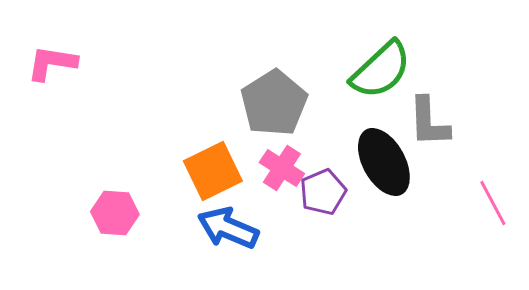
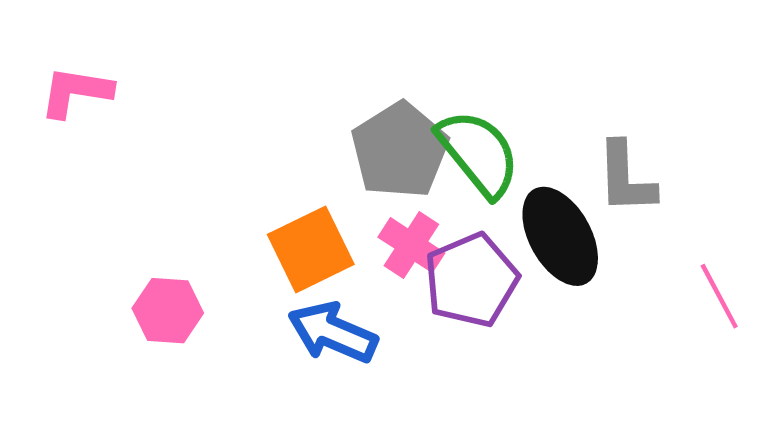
green semicircle: (381, 70) -> (478, 153), moved, turned -86
purple pentagon: (323, 192) -> (471, 280), size x1.4

